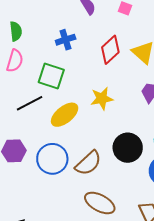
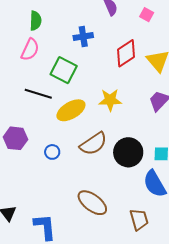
black line: (30, 103) -> (38, 94), turned 36
blue circle: (52, 159) -> (52, 152), size x0.5
brown semicircle: (88, 163) -> (93, 144), moved

